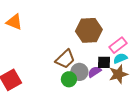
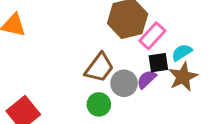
pink rectangle: (118, 45) -> (152, 36), moved
green circle: (69, 79) -> (99, 104), moved

